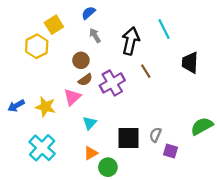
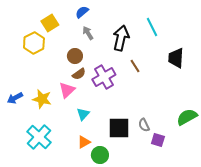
gray semicircle: (155, 135) -> (144, 125), turned -48

